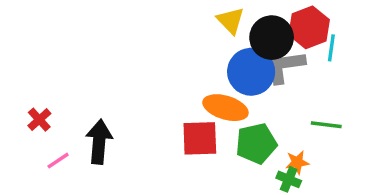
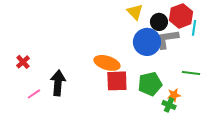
black circle: (272, 38) -> (159, 22), size x0.7
orange ellipse: (225, 108) -> (107, 63), moved
red cross: (39, 120) -> (23, 62), moved

